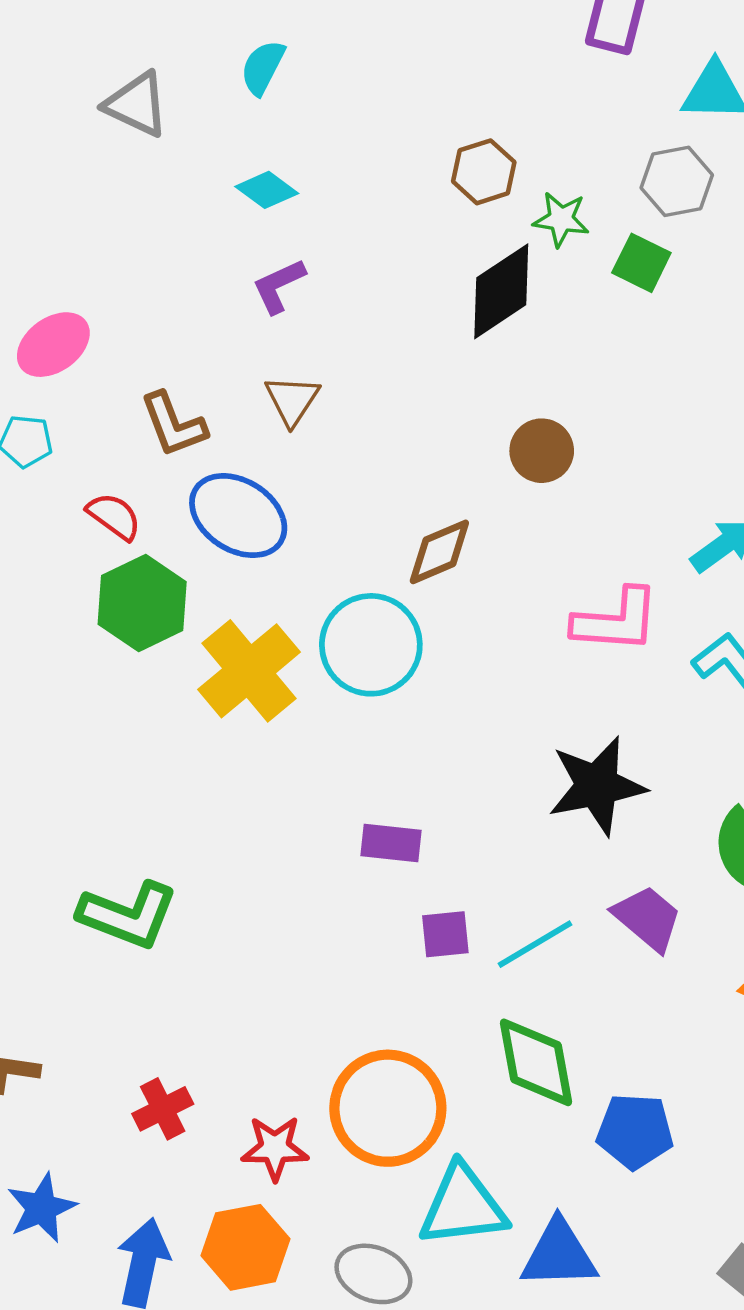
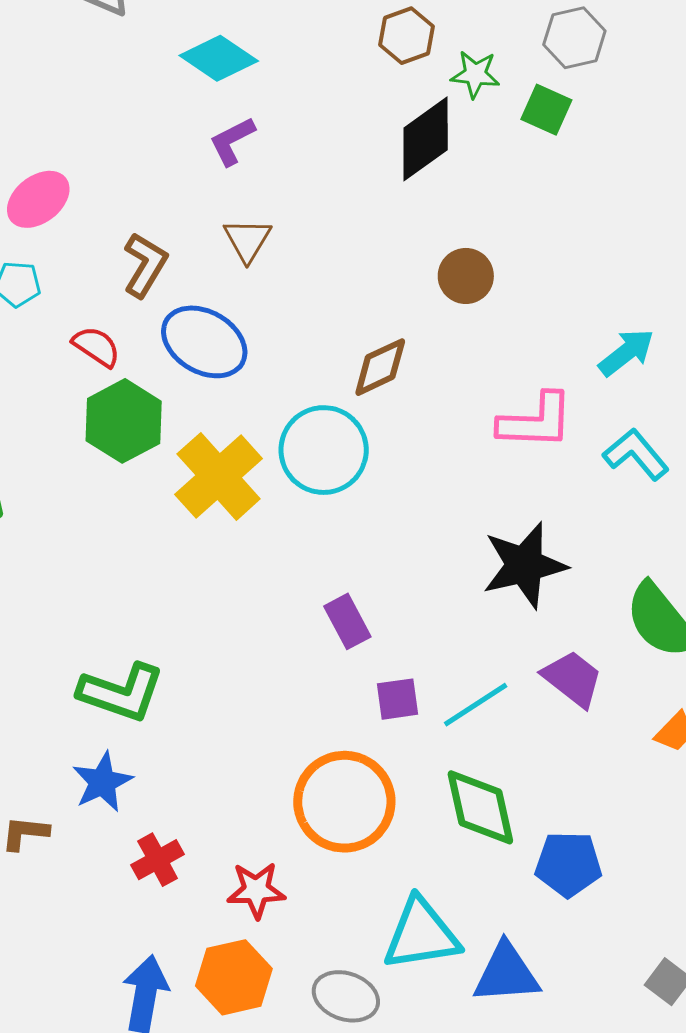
cyan diamond: (267, 190) -> (219, 58), size x1.4
brown L-shape: (173, 425) -> (145, 265), turned -126
purple rectangle: (391, 843) -> (347, 621), turned 58
orange circle: (388, 1108) -> (344, 802), moved
blue star: (42, 1208) -> (102, 782), moved

